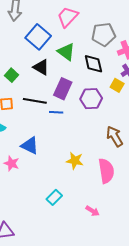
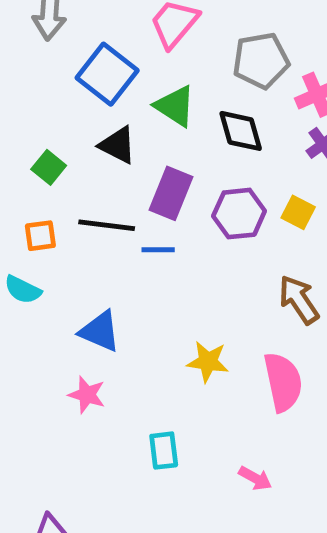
yellow square: (117, 85) -> (298, 212), moved
pink star: (12, 163) -> (87, 395), moved
cyan rectangle: (54, 197) -> (164, 451), turned -49

